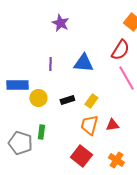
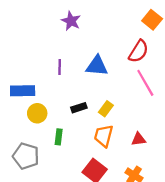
yellow circle: (38, 98) -> (37, 113), moved
red triangle: (112, 125) -> (139, 139), moved
green rectangle: (41, 132) -> (59, 137), moved

